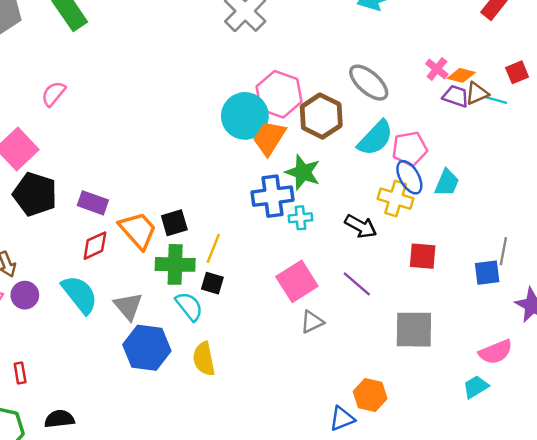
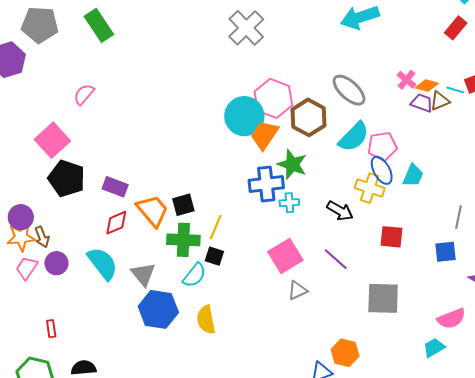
cyan line: (497, 100) -> (455, 90), moved
gray line: (503, 251) -> (458, 217), moved
cyan semicircle: (189, 306) -> (194, 275), turned 76

